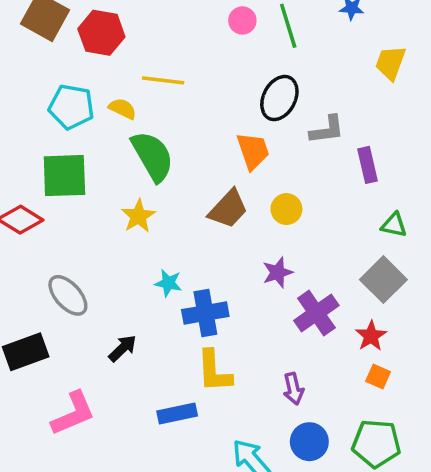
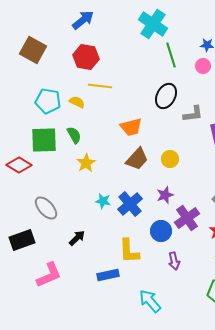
pink circle: (242, 20) -> (203, 66), moved
red hexagon: (101, 33) -> (86, 57), moved
orange trapezoid: (253, 151) -> (131, 127), moved, turned 95
green semicircle: (152, 156) -> (74, 135), moved, size x0.6
blue cross: (205, 313) -> (130, 204), moved, turned -30
blue circle: (309, 442) -> (161, 231), moved

